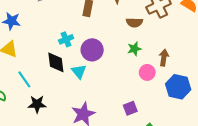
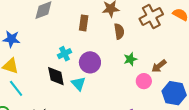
brown semicircle: (134, 22) -> (119, 31), moved, turned -98
brown arrow: (164, 58) -> (159, 66), turned -133
cyan line: (24, 79) -> (16, 88), moved

